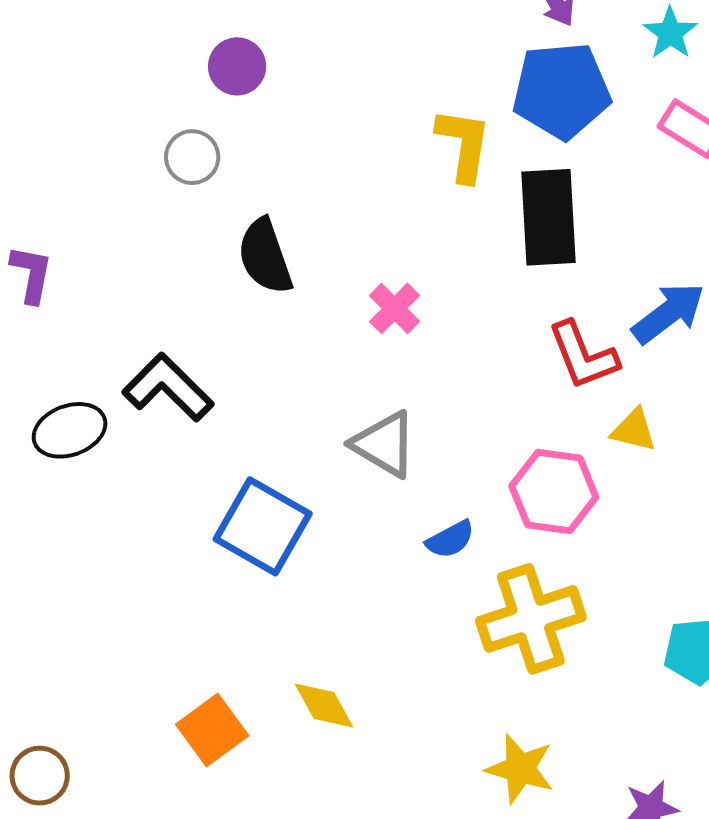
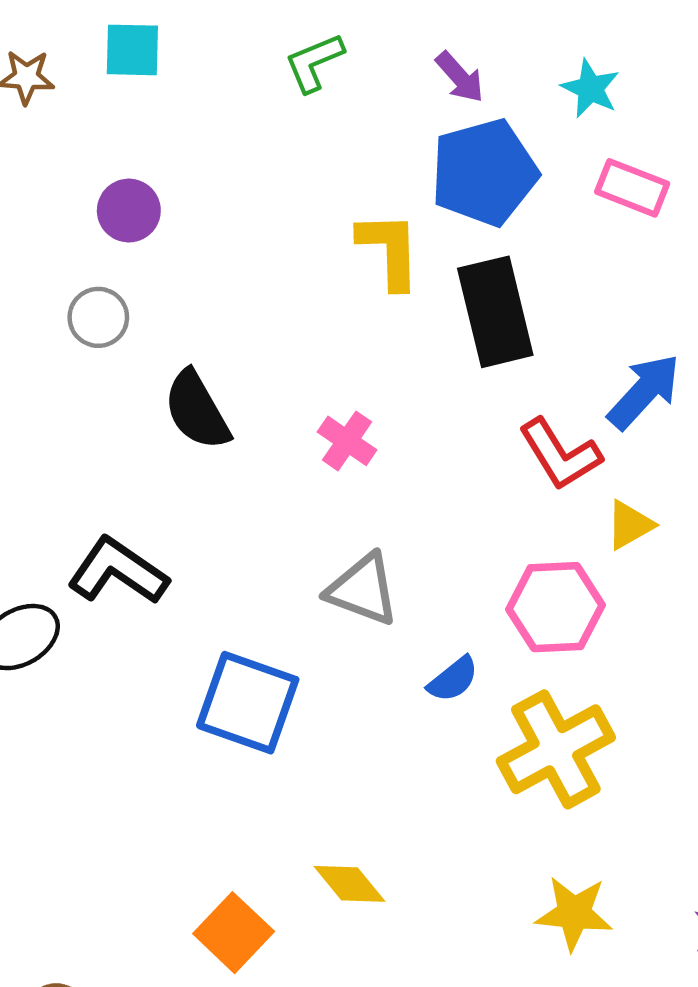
yellow triangle: (634, 430) -> (630, 525), turned -33

